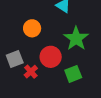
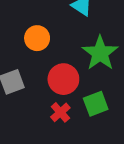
red cross: (31, 72) -> (60, 112), moved

